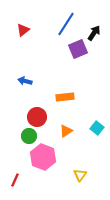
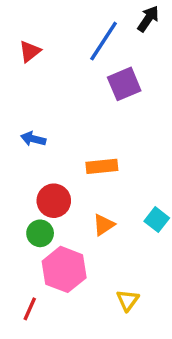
black arrow: (94, 33) -> (148, 19), moved
red line: (15, 180) -> (30, 309), moved

